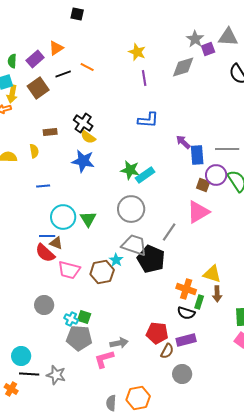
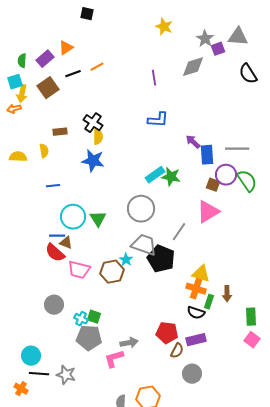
yellow star: (137, 52) -> (164, 27), moved
orange line: (87, 67) -> (97, 67), turned -56
yellow semicircle: (88, 137) -> (98, 137), turned -126
green star: (130, 170) -> (171, 177), moved
yellow triangle: (212, 274) -> (201, 274), moved

